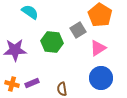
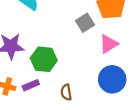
green hexagon: (52, 42) -> (44, 59), moved

